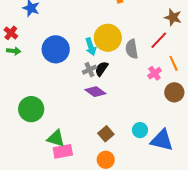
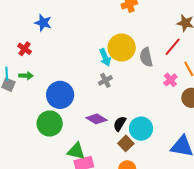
blue circle: (56, 49) -> (60, 95), moved
green arrow: (14, 51) -> (26, 76), moved
black semicircle: (102, 69) -> (120, 124), moved
purple diamond: (95, 92) -> (96, 119), moved
cyan circle: (140, 130) -> (141, 129), moved, size x1.5

